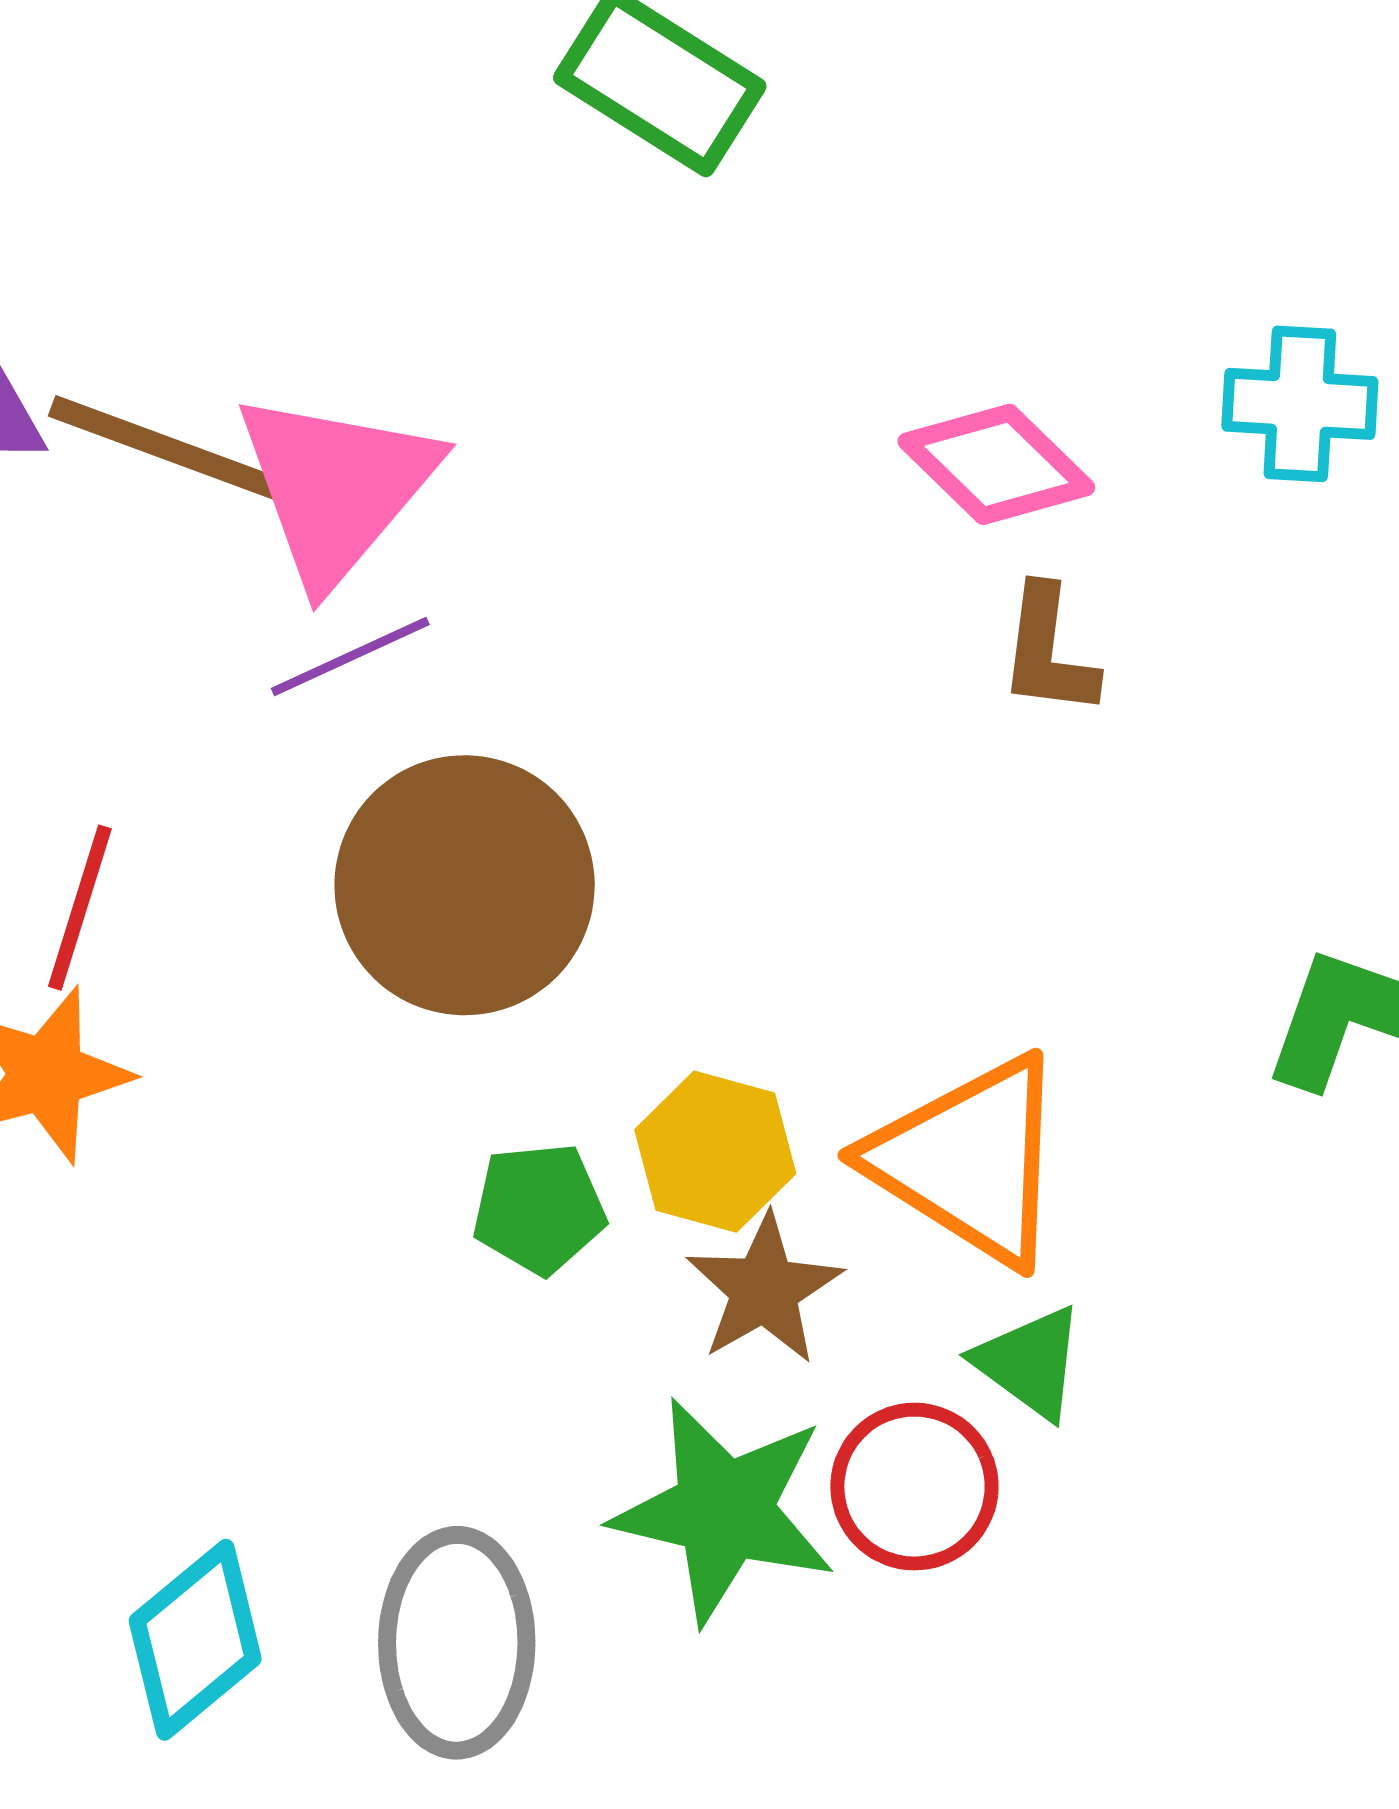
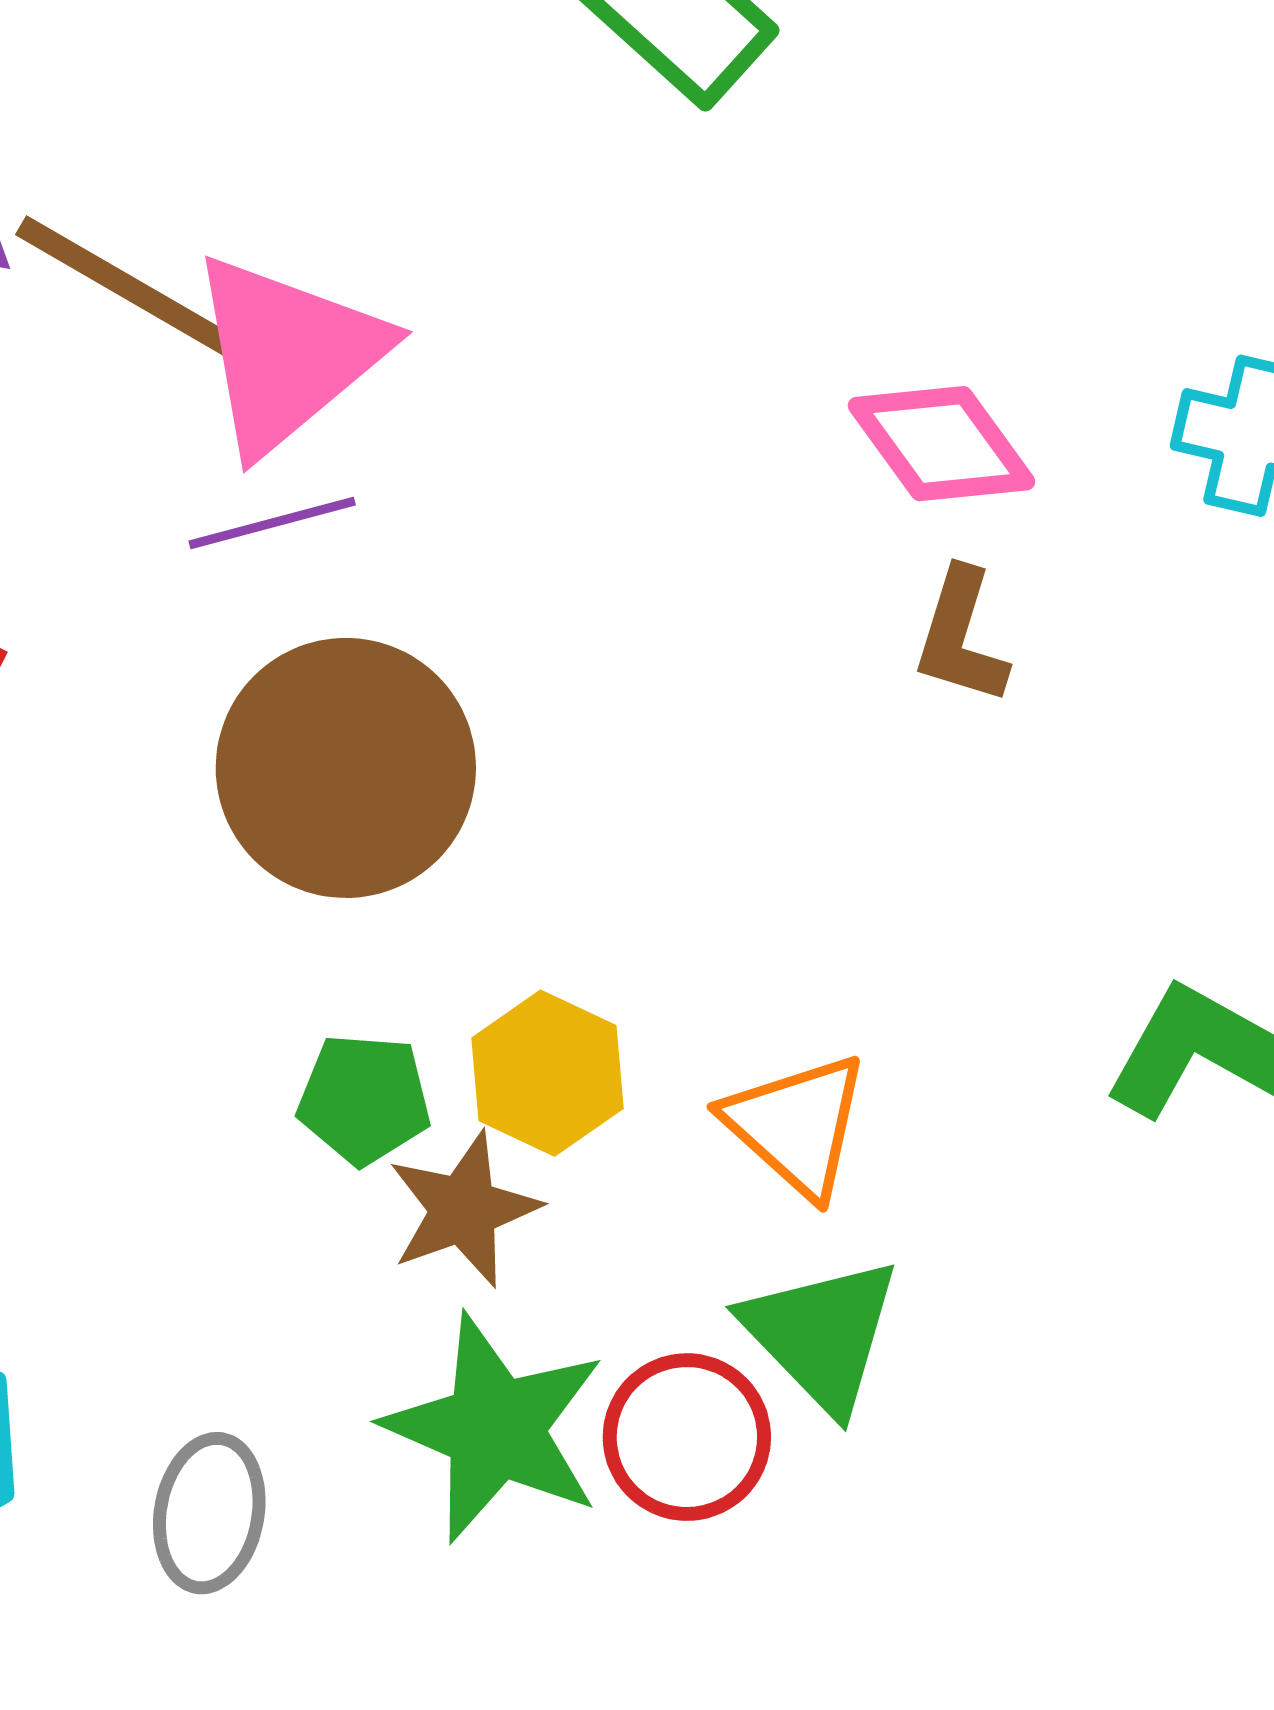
orange triangle: (969, 1160) -> (796, 1125), size x0.7
brown star: (764, 1289) -> (464, 1209), moved
green triangle: (1030, 1362) -> (822, 1334), size x1.4
gray ellipse: (457, 1643) -> (209, 1513), size x0.7

